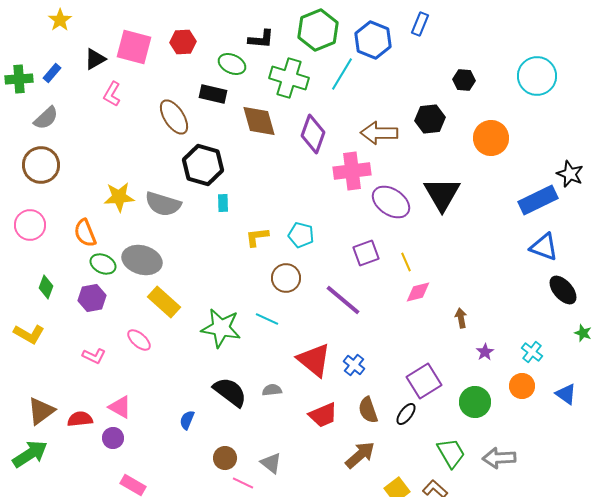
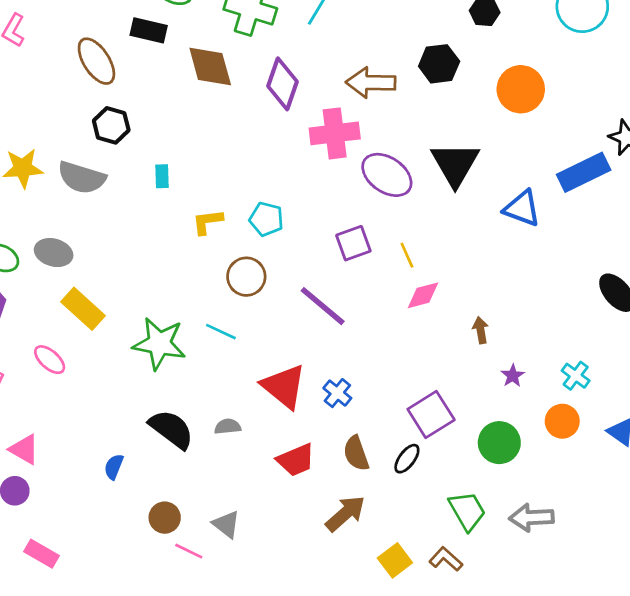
black hexagon: (203, 165) -> (111, 125), moved, size x0.7
blue triangle: (544, 247) -> (522, 208), moved
gray ellipse: (142, 260) -> (54, 253), size x0.7

